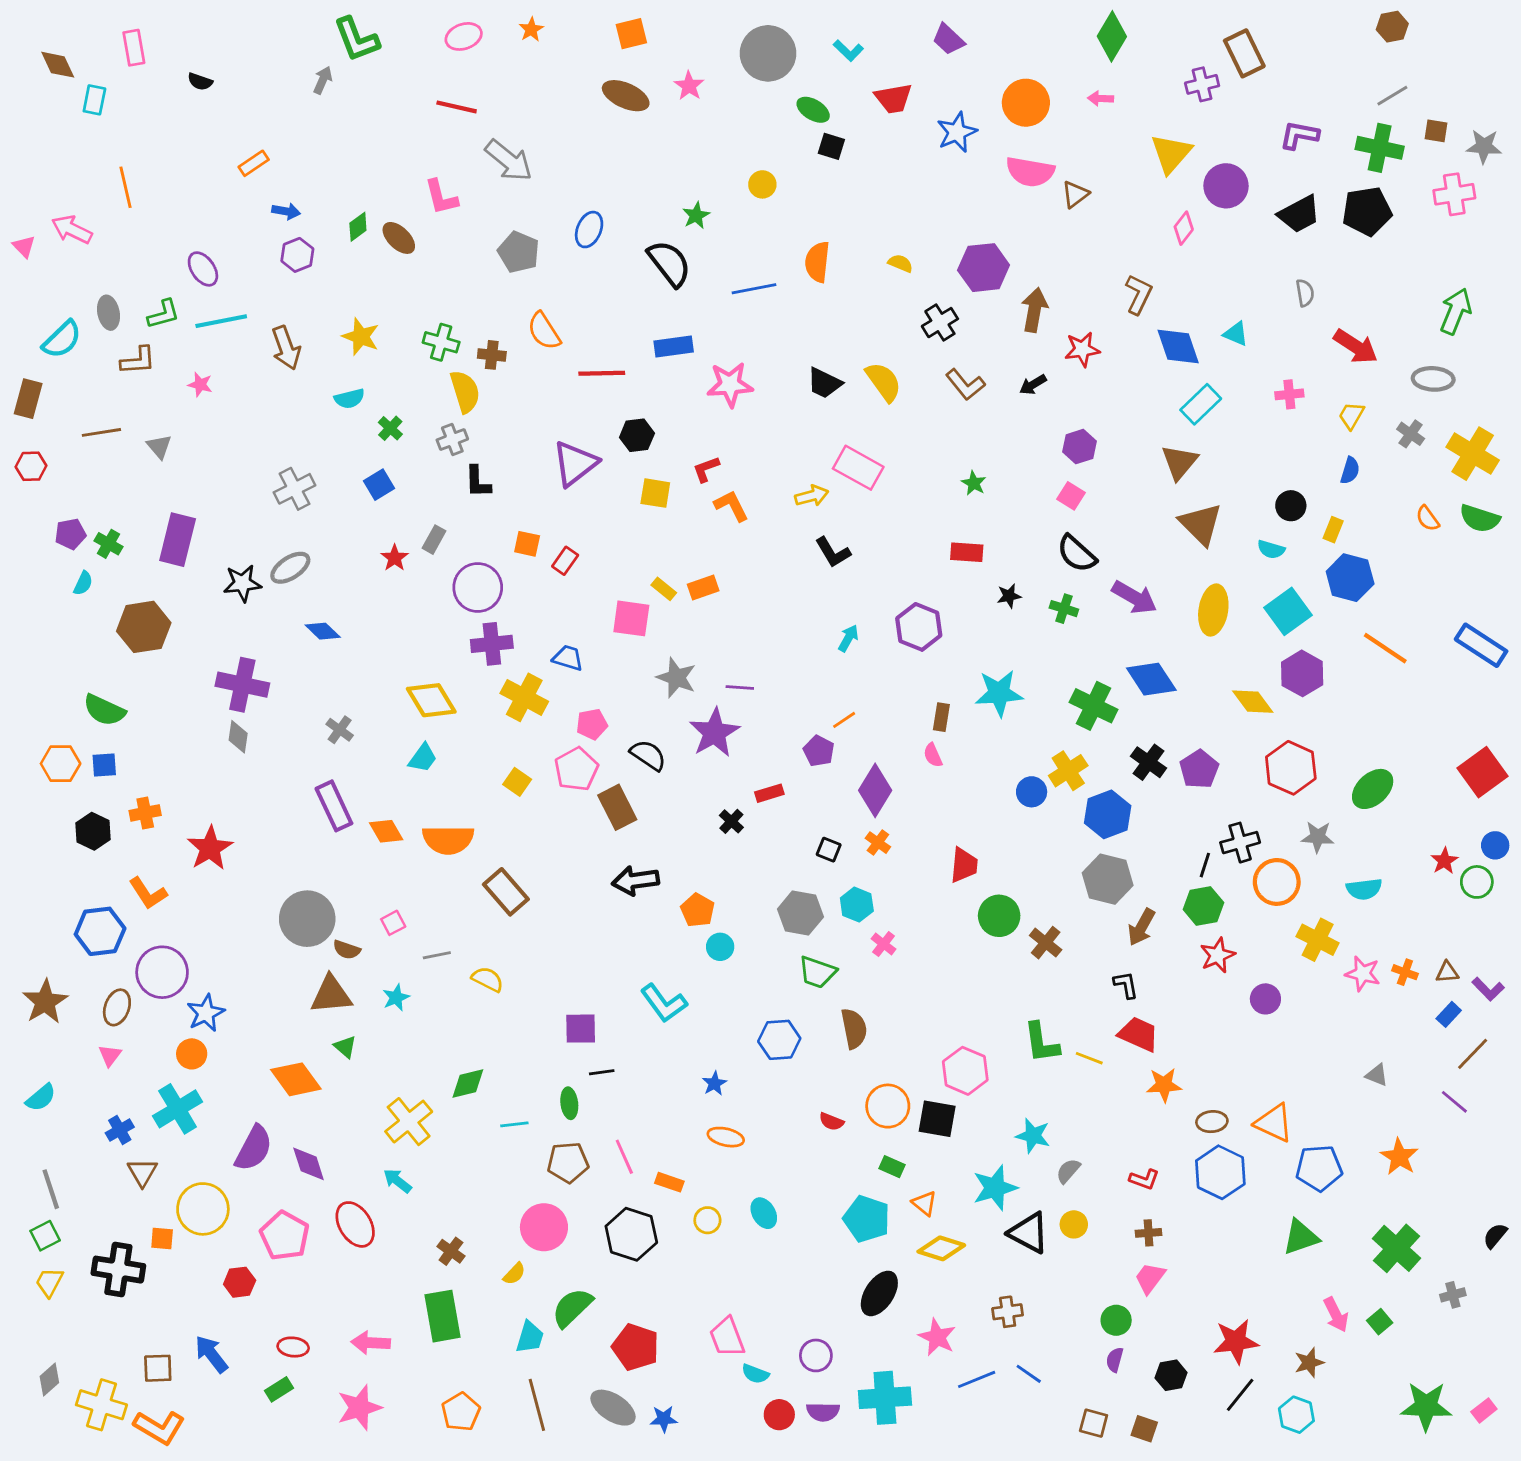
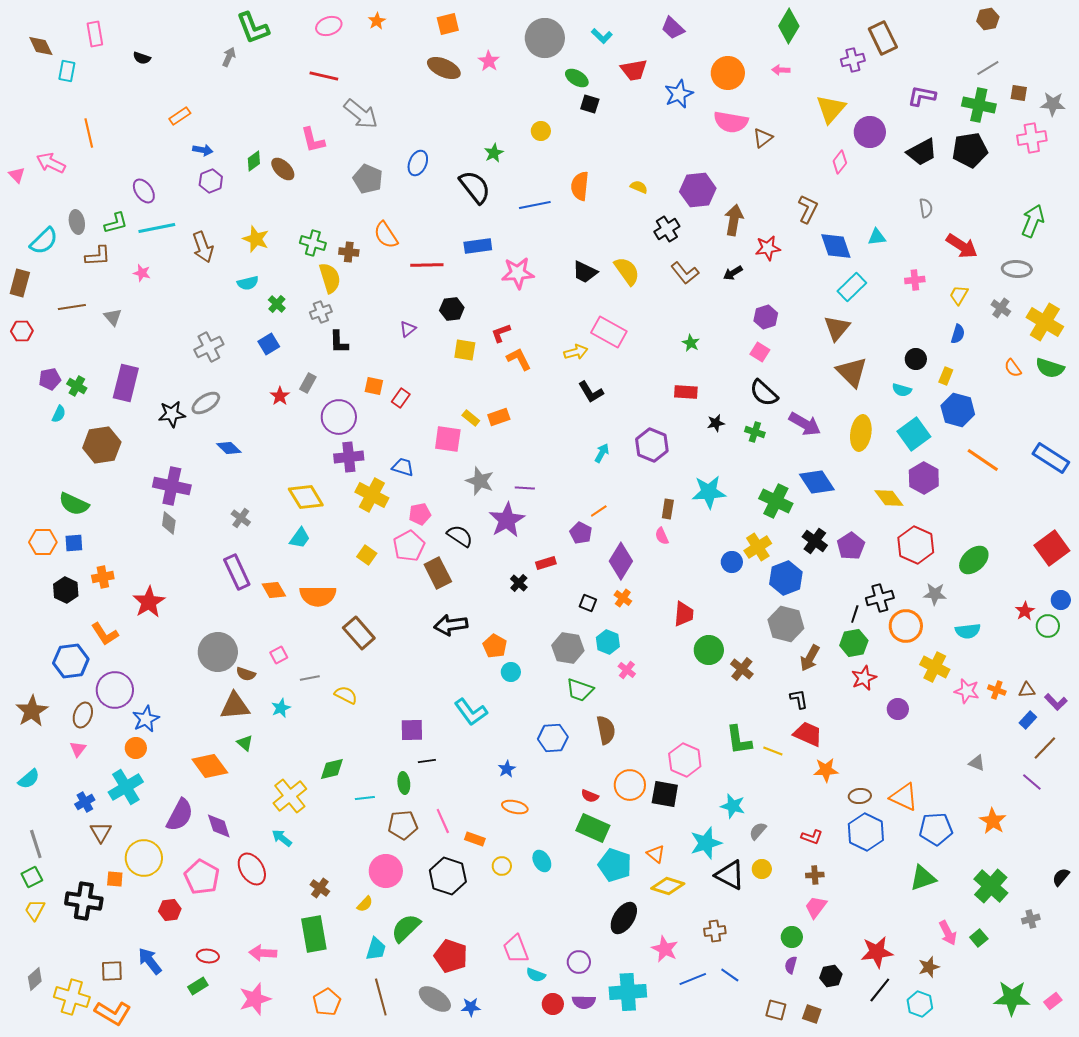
cyan triangle: (1236, 334) -> (877, 237), turned -30
purple triangle: (575, 463) -> (408, 329), size x0.5
green rectangle: (892, 1167) -> (593, 828), moved, size x1.8

